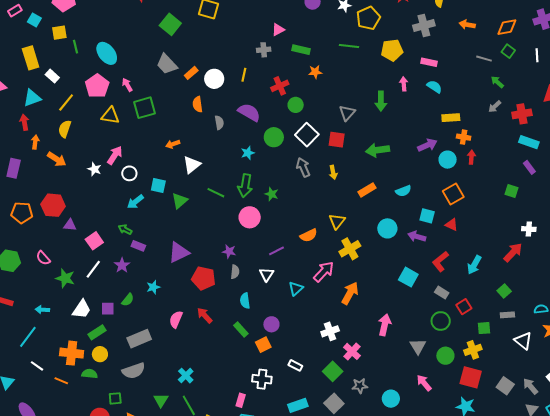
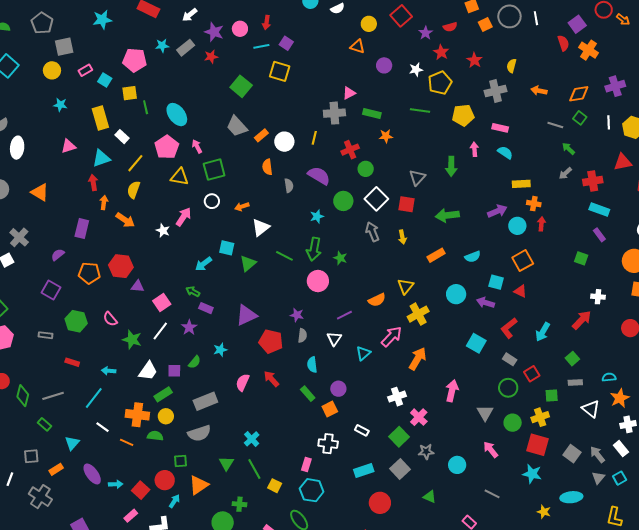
gray cross: (264, 50) -> (334, 113), size x1.5
white circle: (129, 173) -> (212, 201), moved

